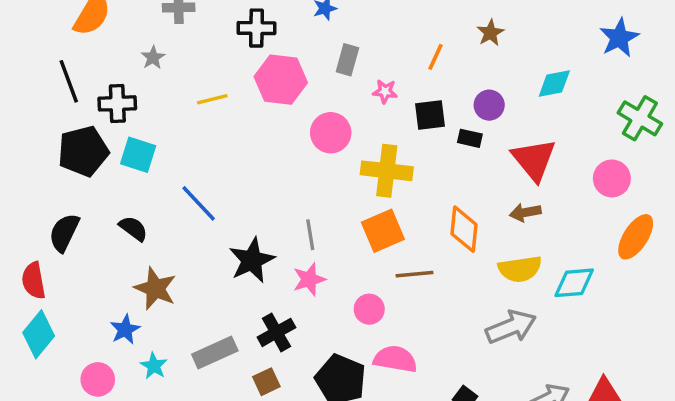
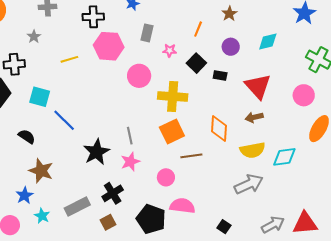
purple circle: (489, 105) -> (231, 47), moved
black square: (430, 115) -> (196, 63), turned -36
cyan square: (138, 155) -> (40, 97), moved

